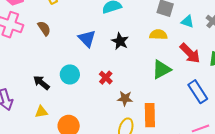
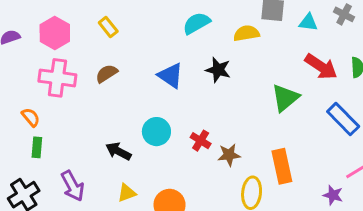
brown semicircle: (44, 28) -> (107, 74), turned -77
yellow semicircle: (158, 35) -> (246, 33), moved
red cross: (106, 78) -> (201, 141), moved
brown star: (125, 99) -> (229, 155), moved

